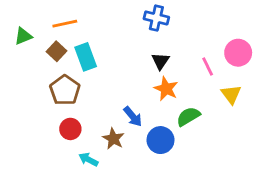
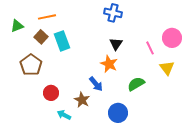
orange star: (166, 89) -> (109, 64), moved
brown pentagon: (65, 90) -> (31, 65), moved
blue circle: (161, 140) -> (118, 113), moved

